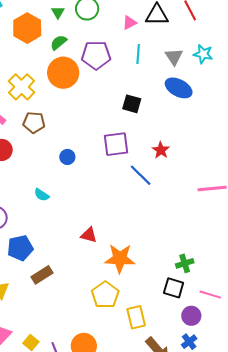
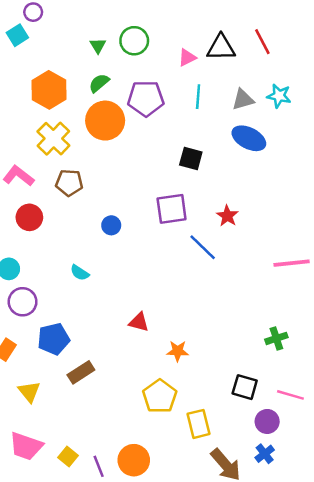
orange hexagon: (27, 28) -> (49, 90), moved
gray triangle: (174, 57) -> (243, 99), turned 48
orange star: (120, 258) -> (178, 351), size x0.6
green cross: (185, 263) -> (276, 338), moved

